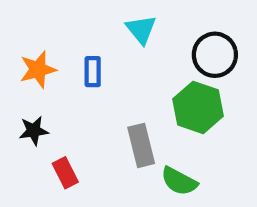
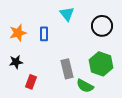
green hexagon: (198, 107) -> (101, 64), moved
red rectangle: (65, 173) -> (31, 82), turned 48

